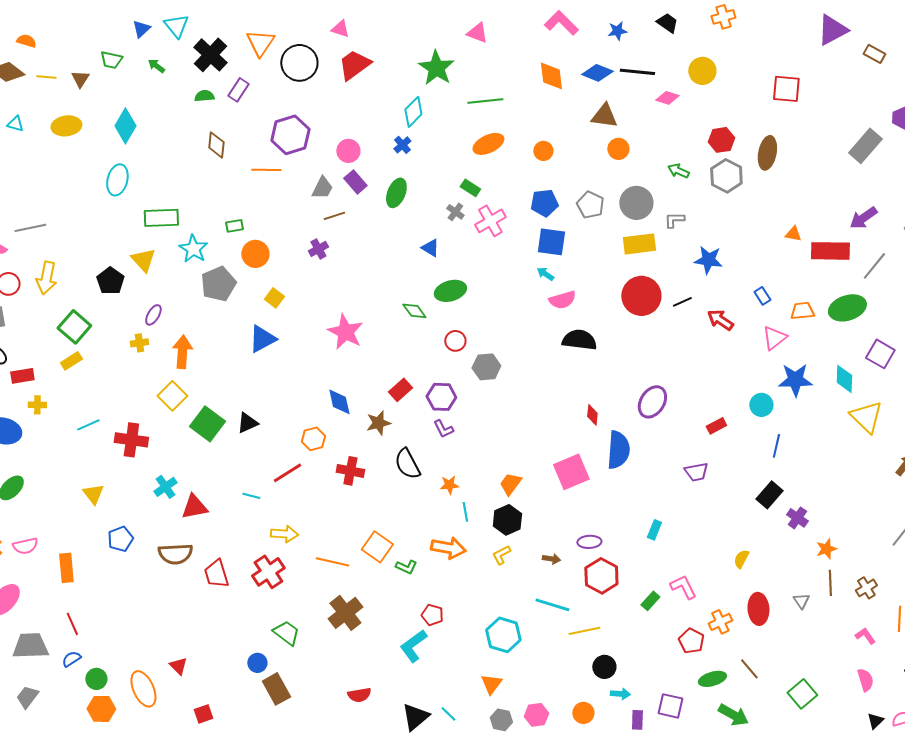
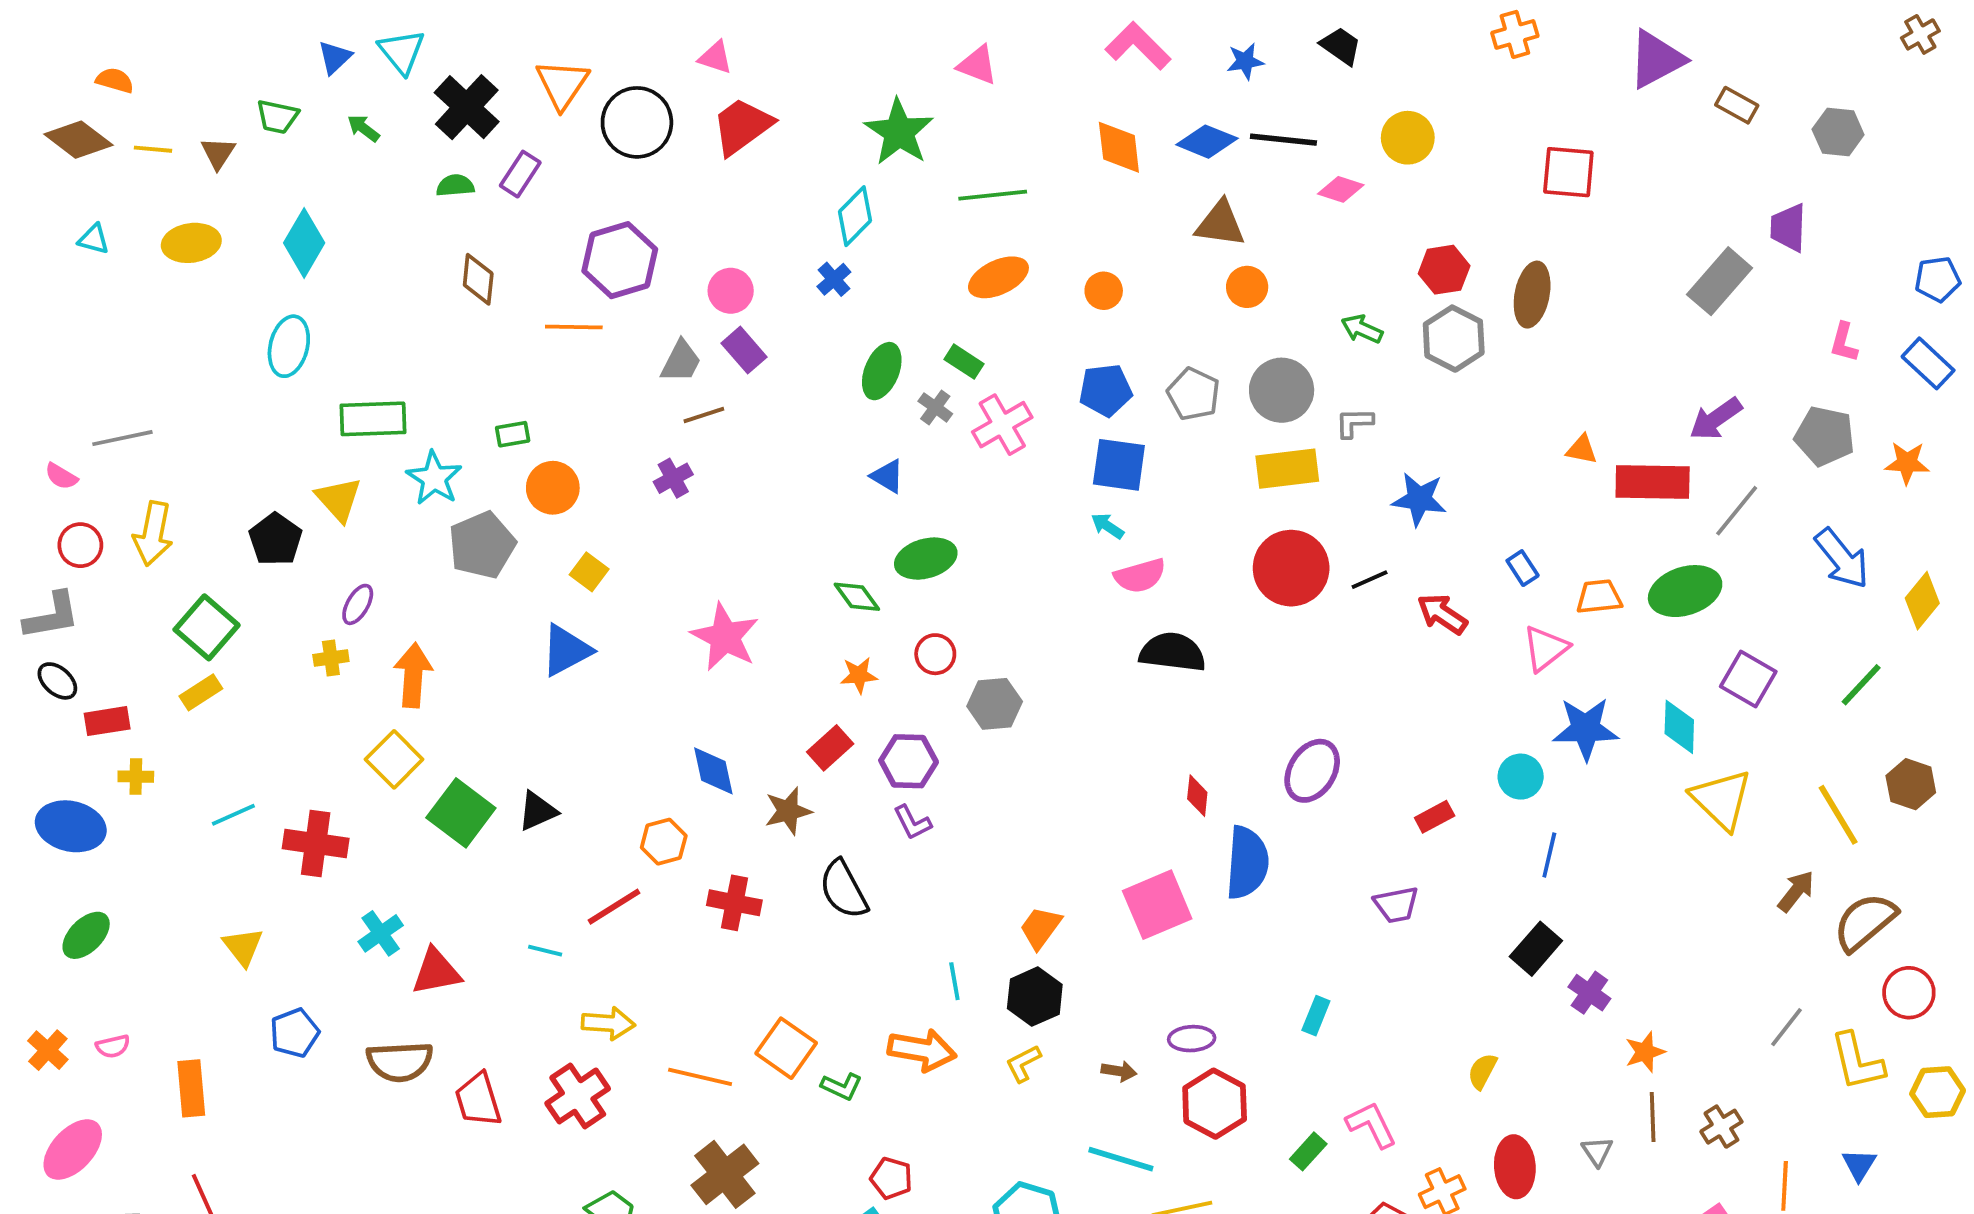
orange cross: (723, 17) -> (1515, 34), moved
green ellipse: (396, 193) -> (882, 371), moved
orange star: (449, 485) -> (859, 675), moved
pink semicircle: (25, 546) -> (113, 1046), size x0.7

